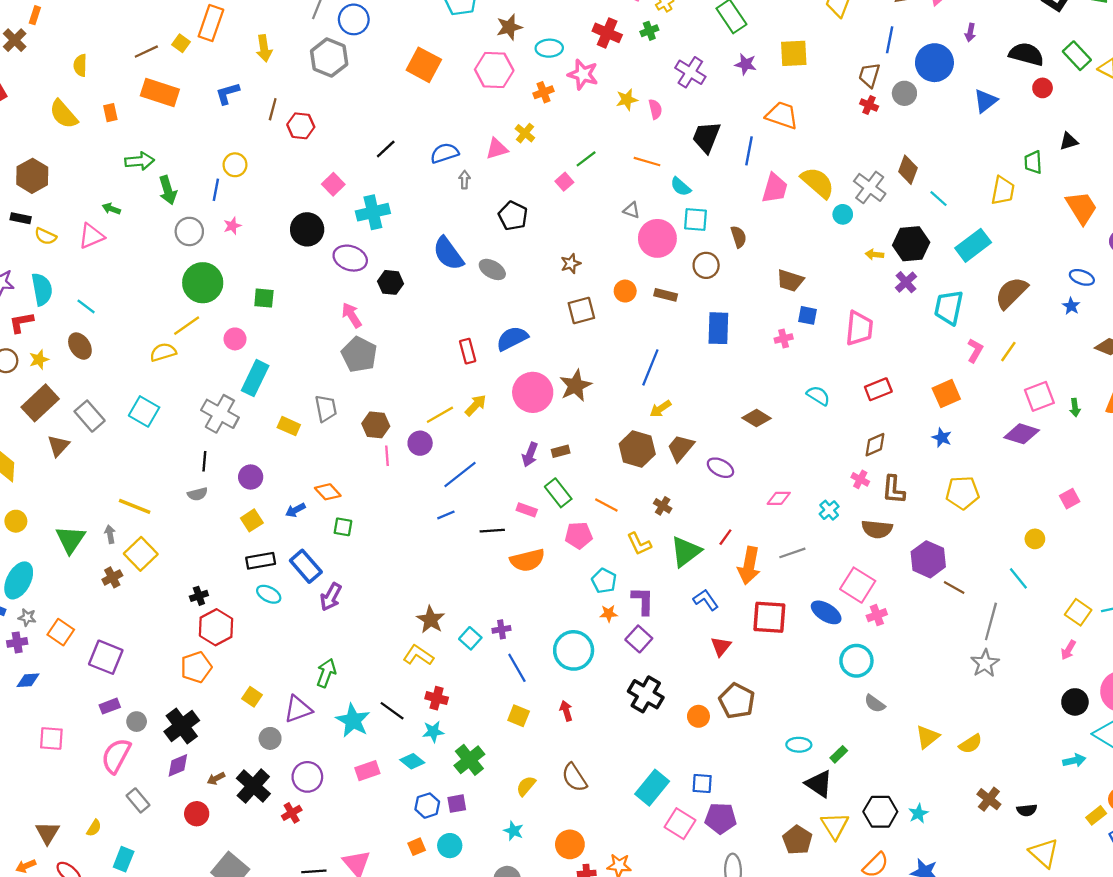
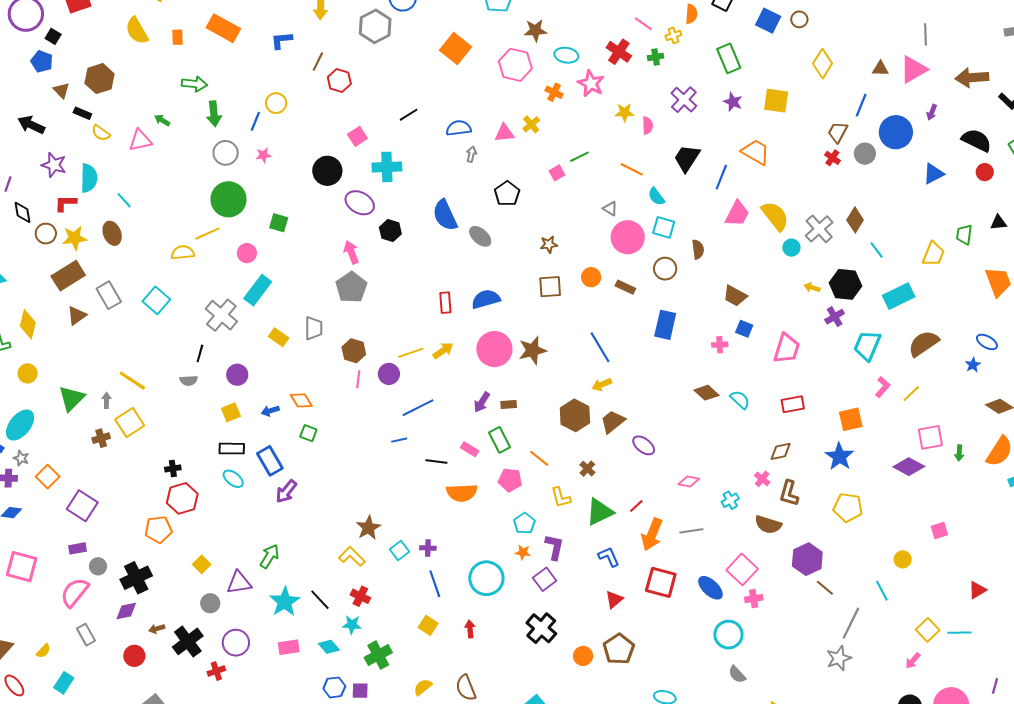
orange cross: (544, 92) -> (554, 92), turned 36
yellow star: (39, 360) -> (75, 238), size x1.4
blue line: (650, 367) -> (600, 347), turned -64
brown diamond: (756, 418) -> (706, 393), moved
blue star: (942, 438) -> (839, 457), size x1.6
pink square: (51, 739) -> (22, 567), size x1.4

